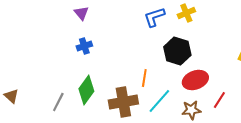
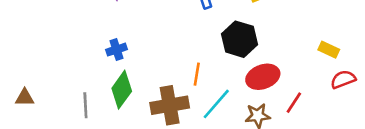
blue cross: (84, 46) -> (117, 50), moved
brown triangle: (11, 96) -> (25, 97), turned -42
gray line: (58, 102) -> (85, 105), turned -30

